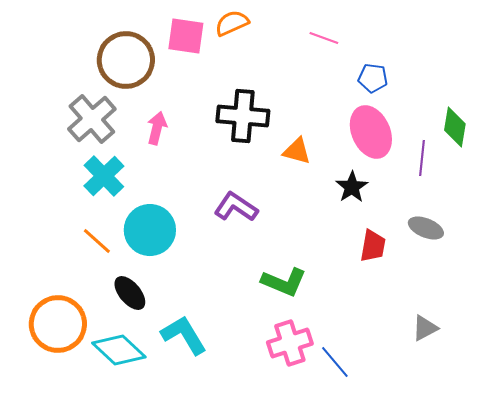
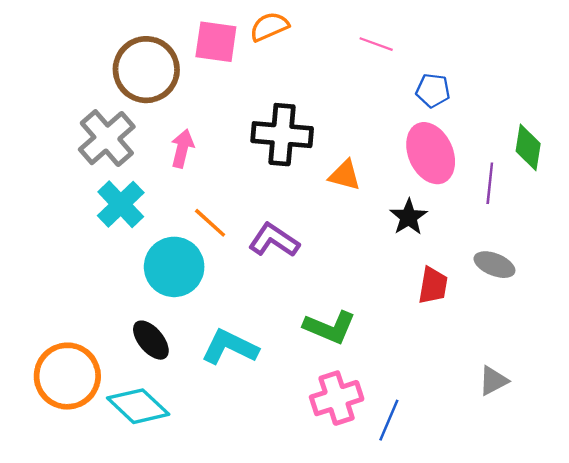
orange line: (97, 241) -> (210, 223), moved
cyan L-shape: (184, 335) -> (230, 347), moved, turned -33
blue line: (335, 362) -> (389, 420), turned 63

